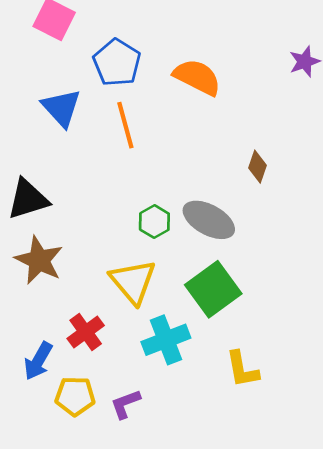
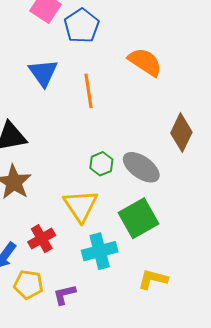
blue pentagon: (117, 63) -> (82, 26), moved
brown diamond: (258, 167) -> (181, 133), size x1.6
yellow L-shape: (242, 369) -> (153, 279), turned 108

